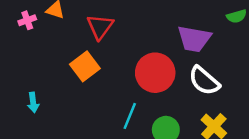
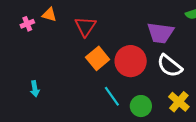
orange square: (85, 66) -> (98, 58), moved
cyan line: (130, 116) -> (112, 96), turned -55

